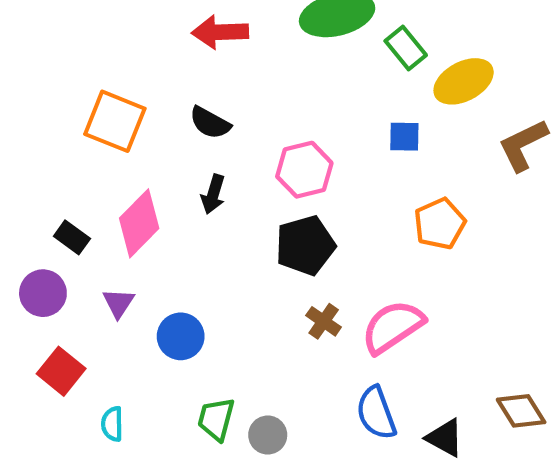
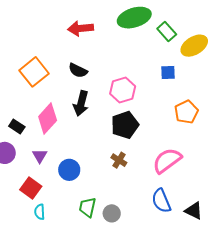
orange square: (115, 121) -> (34, 72), turned 32
black arrow: (213, 194) -> (81, 103), size x1.4
brown cross: (324, 321) -> (119, 160), moved
red square: (61, 371) -> (31, 188), moved

